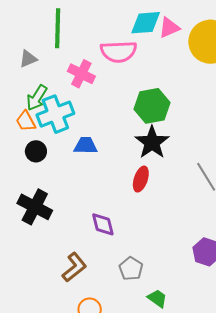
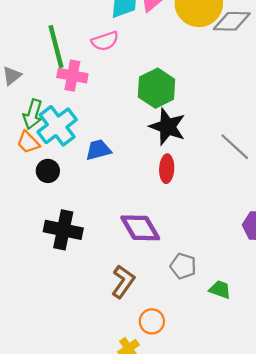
green line: (58, 28) -> (56, 47), moved
pink semicircle: (119, 52) -> (105, 41), size x0.7
purple diamond: (103, 224) -> (140, 228), size x1.4

